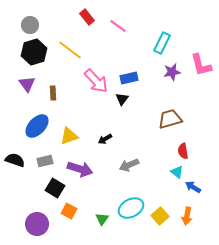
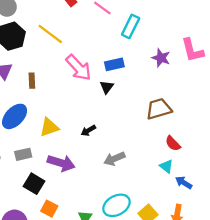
cyan rectangle: (162, 43) -> (131, 26), moved
purple star: (172, 72) -> (161, 58), turned 30
red semicircle: (183, 151) -> (173, 144), turned -35

